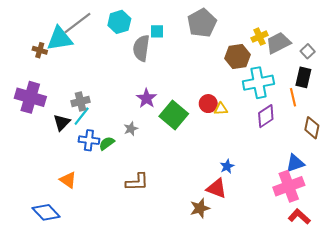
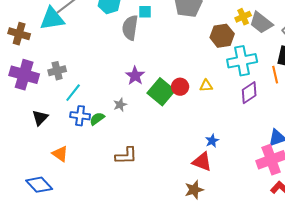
gray trapezoid: (278, 43) -> (261, 23), turned -115
brown cross: (40, 50) -> (19, 34), moved, size x1.5
gray cross: (81, 101) -> (57, 71), moved
red circle: (208, 104) -> (180, 87), moved
black triangle: (62, 122) -> (40, 118), moved
brown star: (200, 208) -> (194, 190), moved

